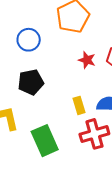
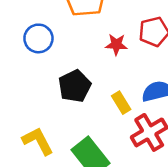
black pentagon: (31, 82) -> (75, 86), moved

